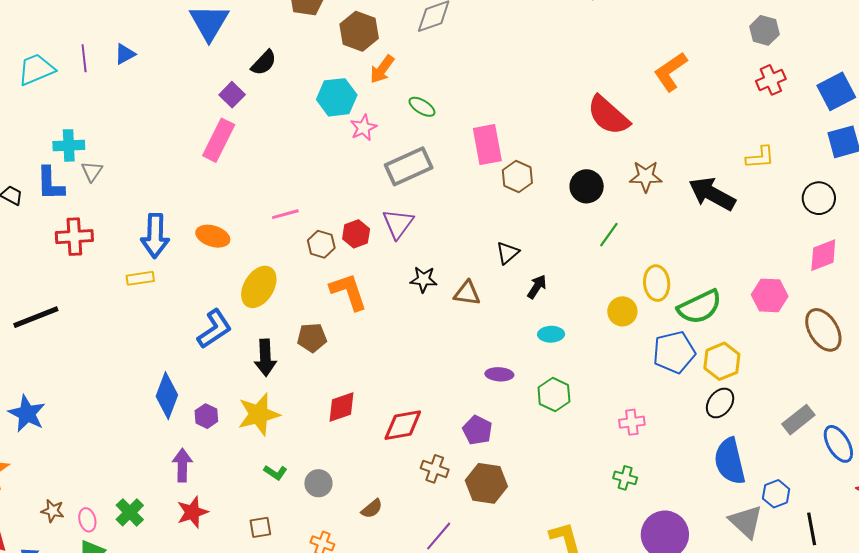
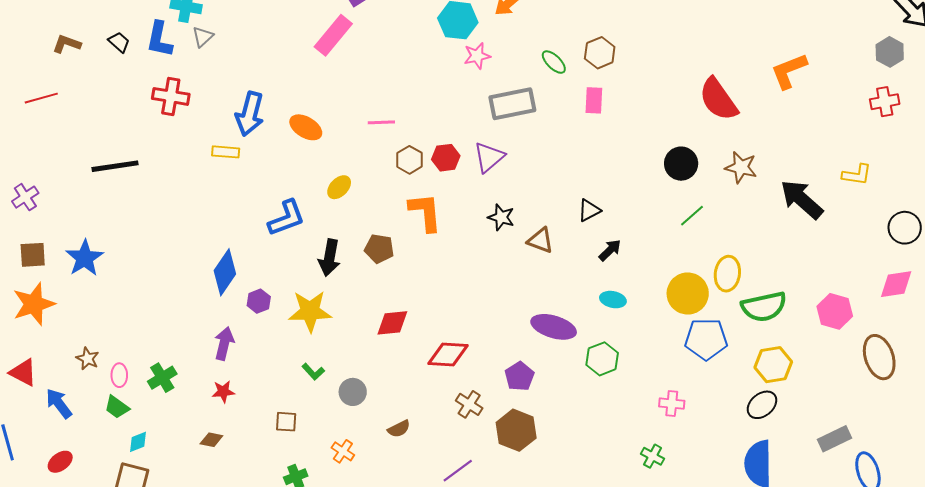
green ellipse: (422, 107) -> (554, 62), moved
pink rectangle: (487, 145) -> (594, 100), size x0.7
brown hexagon: (517, 176) -> (600, 53), moved
yellow ellipse: (259, 287) -> (339, 187), size x0.6
yellow circle: (622, 311) -> (688, 293), size x1.4
blue pentagon: (674, 352) -> (706, 339), moved
purple ellipse: (499, 374) -> (554, 327), size x1.6
red star: (192, 512) -> (223, 392), size x0.7

